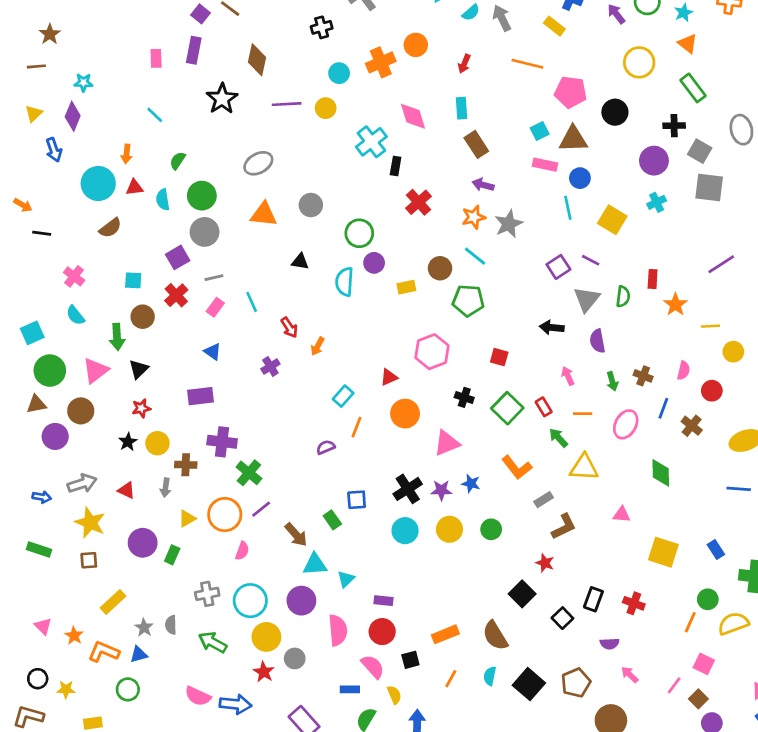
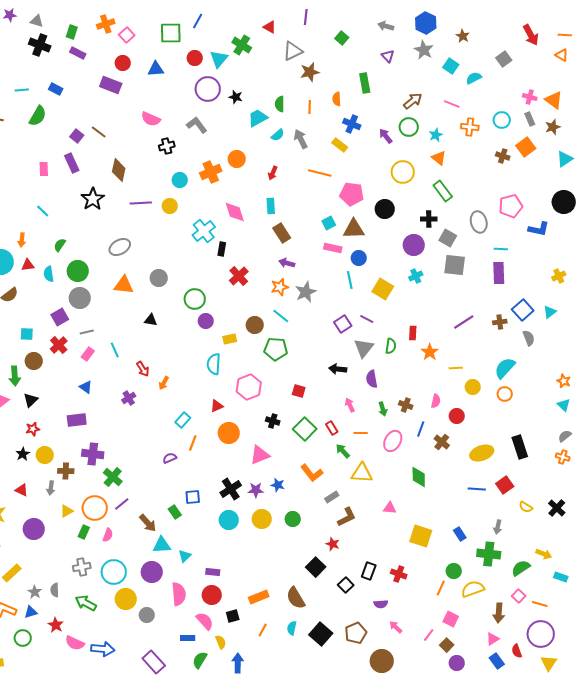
purple rectangle: (194, 50) -> (72, 163), turned -36
cyan semicircle: (344, 282) -> (214, 364), moved
green rectangle: (172, 555) -> (84, 532), moved
red star: (264, 672) -> (56, 625), moved

